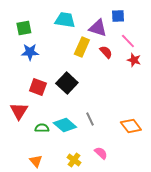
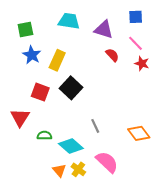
blue square: (118, 16) -> (136, 17), moved
yellow rectangle: (82, 47) -> (57, 60), moved
blue star: (30, 52) -> (32, 55), turned 30
cyan diamond: (65, 125) -> (71, 146), moved
pink semicircle: (101, 153) -> (107, 162), size x1.6
orange triangle: (36, 161) -> (59, 170), moved

